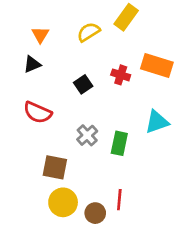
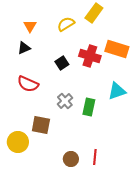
red cross: (121, 75) -> (90, 56), size x1.5
red line: (119, 200) -> (95, 157), moved
yellow circle: (63, 202) -> (18, 142), moved

